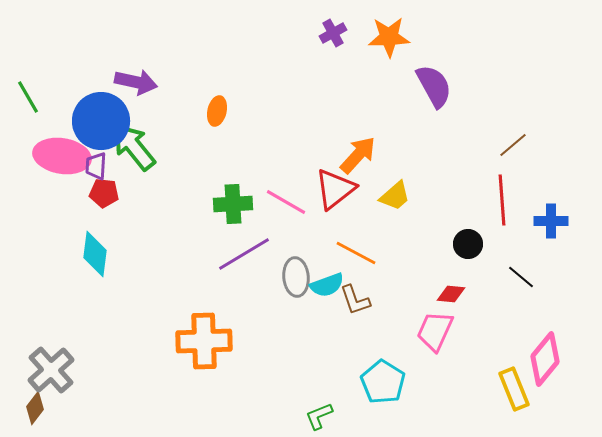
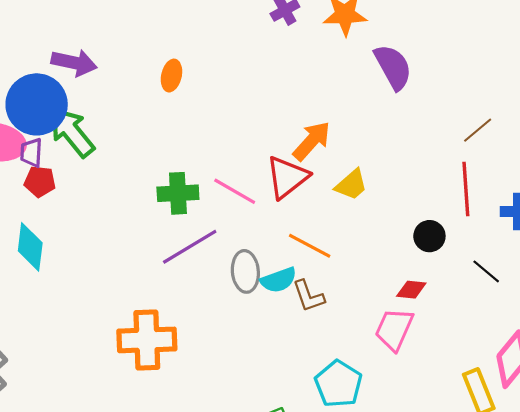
orange ellipse: (217, 111) -> (171, 76), moved

